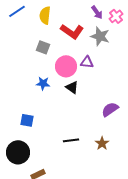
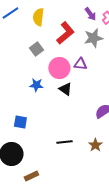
red L-shape: (72, 31) -> (65, 33), turned -75
gray star: (100, 36) -> (93, 38), turned -30
gray square: (43, 47) -> (36, 49), turned 32

